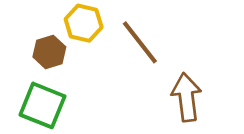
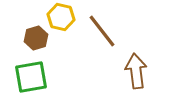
green square: (42, 105) -> (31, 77), turned -32

